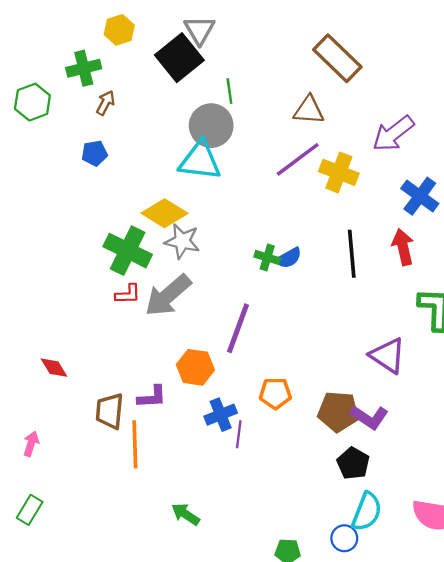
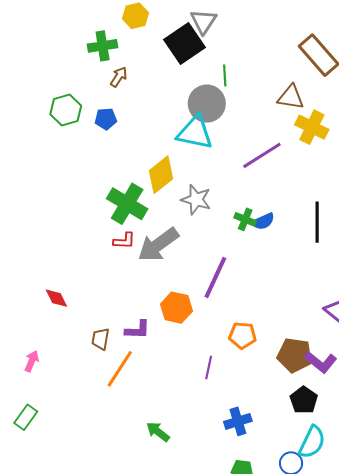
green hexagon: (32, 102) -> (66, 110), moved
purple line: (298, 159) -> (262, 155), moved
yellow cross: (339, 172) -> (312, 127), moved
yellow diamond: (164, 213) -> (161, 175), turned -75
gray star: (182, 241) -> (196, 200), moved
brown trapezoid: (110, 411) -> (101, 339), size x0.7
blue cross: (221, 415) -> (238, 421), moved
orange line: (135, 444) -> (120, 369), turned 30

